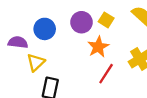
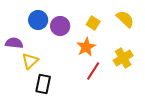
purple circle: (81, 22) -> (60, 26), moved
blue circle: (45, 29) -> (38, 20), moved

